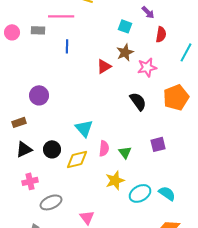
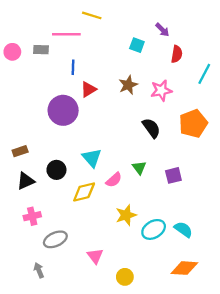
brown star: (125, 52) -> (128, 85), moved
red triangle: (104, 66) -> (88, 89), moved
purple circle: (39, 95) -> (63, 110), moved, size x1.4
pink semicircle: (104, 148) -> (114, 180), turned 42
black circle: (52, 149) -> (56, 170), moved
green triangle: (125, 152) -> (139, 168), moved

